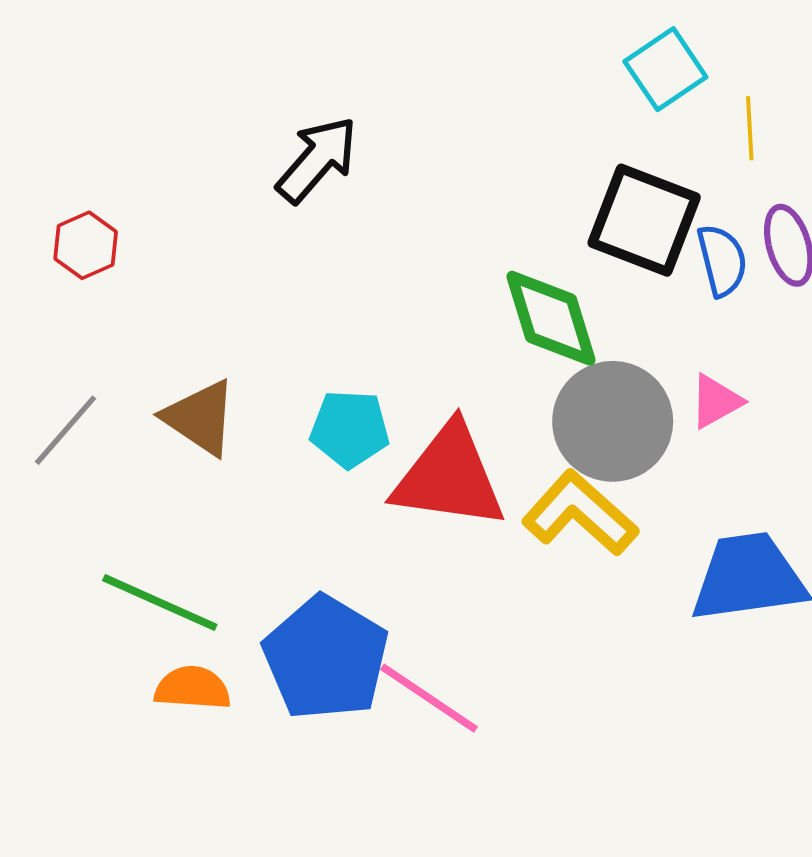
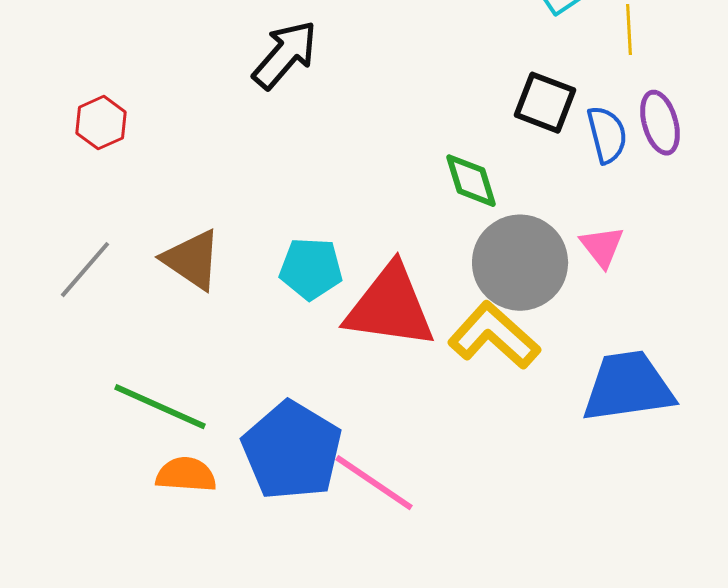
black square: (644, 220) -> (545, 103), size x0.7
green diamond: (551, 318) -> (471, 181), size x0.7
pink triangle: (716, 401) -> (602, 247), turned -39

